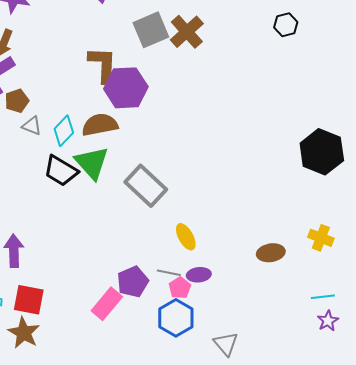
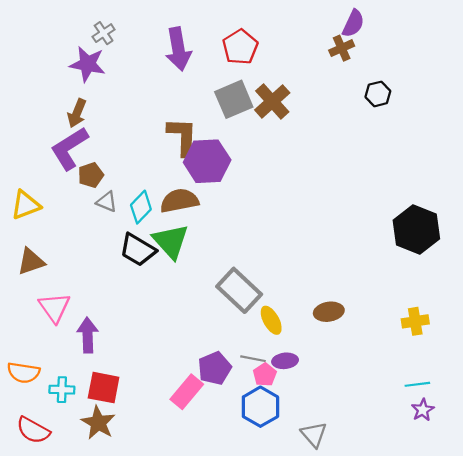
gray rectangle: (146, 186) -> (239, 290), moved
yellow cross: (321, 238) -> (415, 321), turned -30
brown ellipse: (271, 253) -> (329, 312), moved

